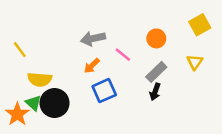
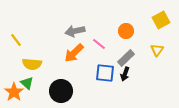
orange arrow: (92, 66) -> (74, 53), size x1.5
blue square: (104, 91) -> (105, 73), moved, turned 30
black circle: (55, 103) -> (61, 91), moved

